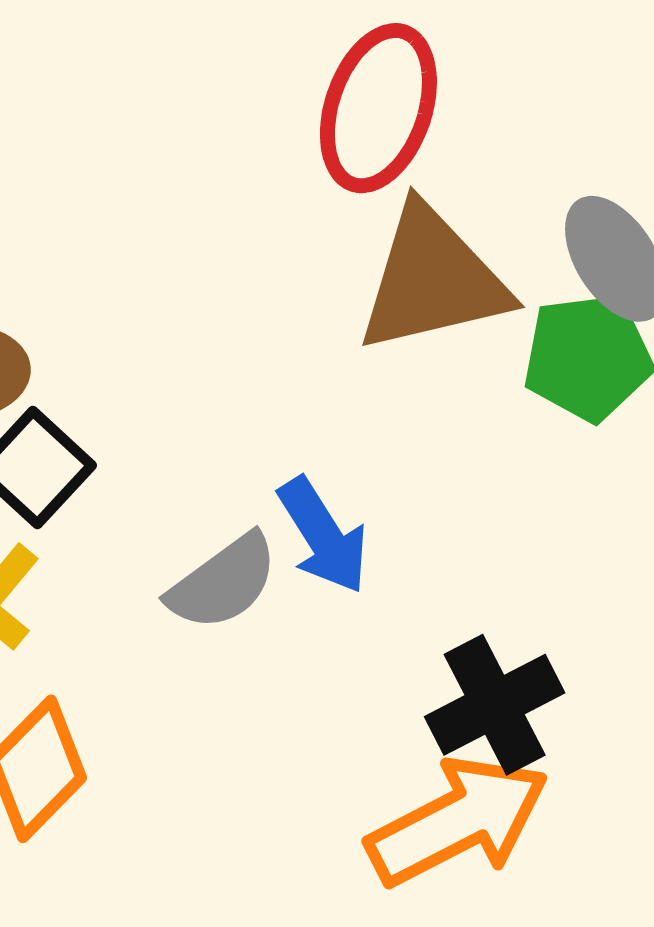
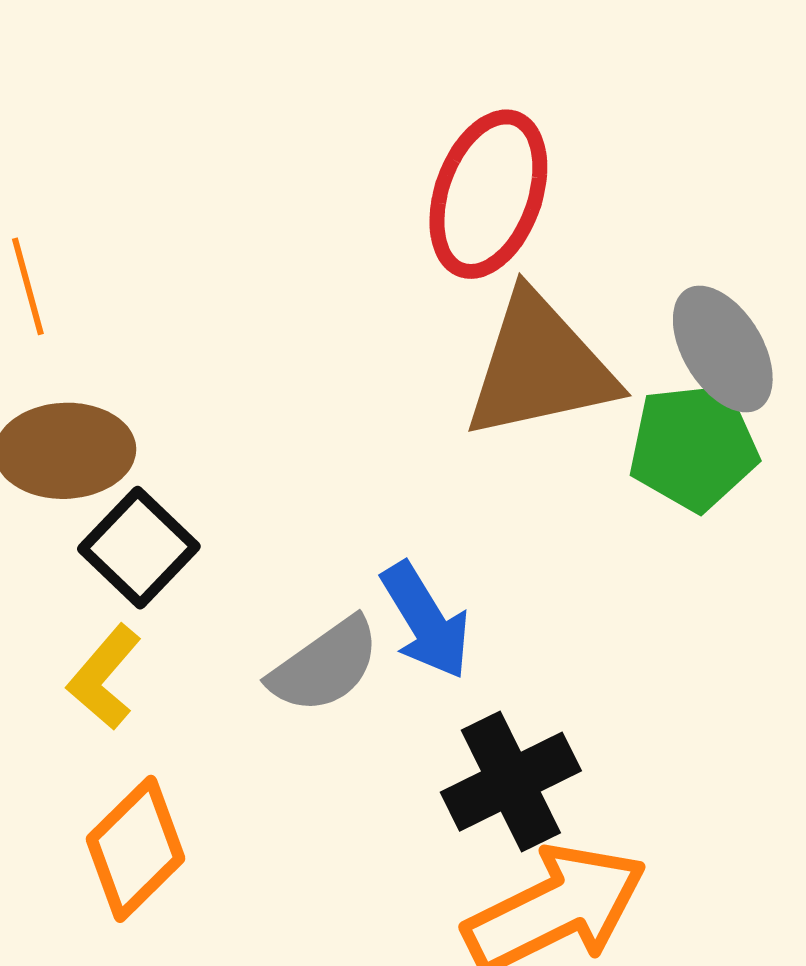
black cross: (495, 705) -> (511, 782), moved

